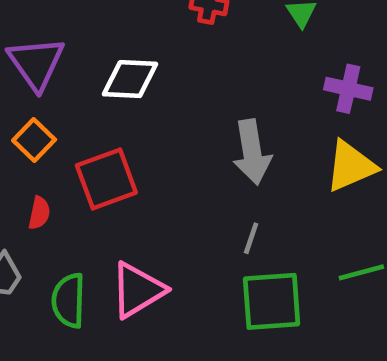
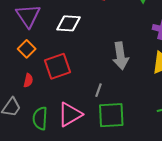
gray line: (251, 238) -> (99, 90), moved
green square: (272, 301) -> (111, 115), moved

